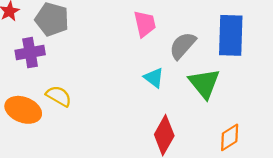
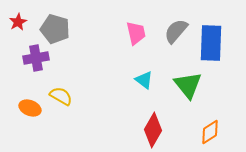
gray semicircle: (183, 46) -> (176, 31), moved
orange ellipse: (23, 110) -> (30, 108), size x0.7

